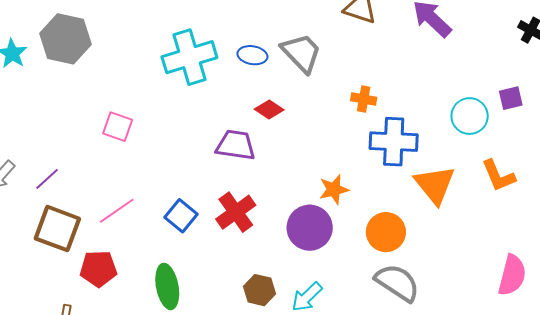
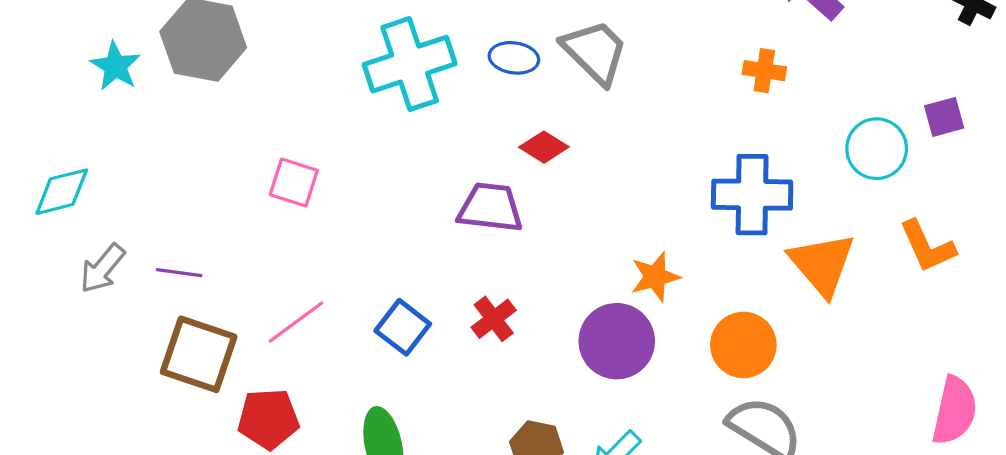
orange cross: (364, 99) -> (764, 71), moved
purple line: (47, 179) -> (179, 273), turned 52
red cross: (236, 212) -> (494, 319), size x0.7

